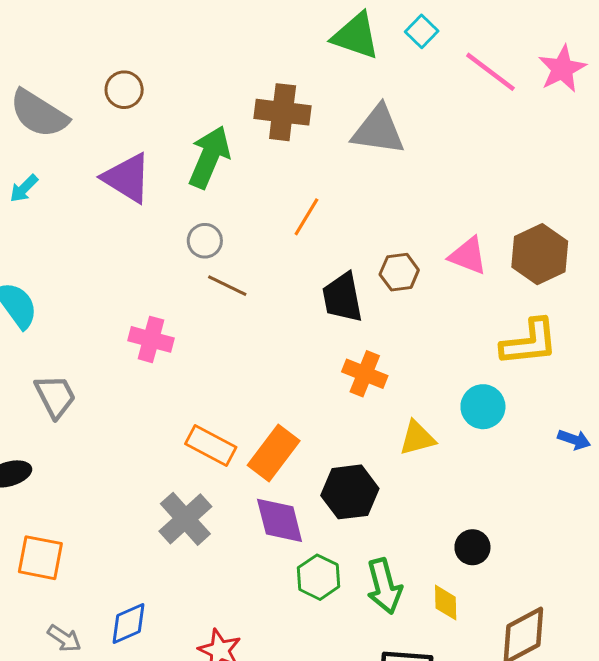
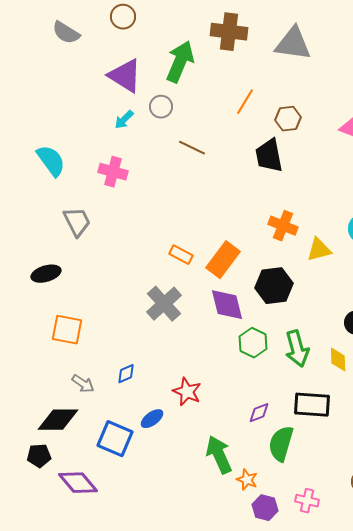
gray semicircle: (39, 114) -> (66, 33), size x0.7
cyan arrow: (24, 188) -> (124, 120), moved
gray circle: (205, 241) -> (161, 107), moved
brown hexagon: (399, 272) -> (288, 119), moved
pink cross: (151, 339) -> (113, 172), moved
orange cross: (365, 374) -> (283, 226), moved
orange rectangle: (211, 446) -> (181, 255), size x0.7
blue diamond: (129, 623) -> (126, 374), size x0.7

